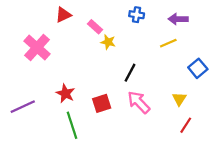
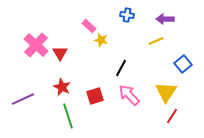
red triangle: (63, 15) -> (60, 53), moved, turned -35
yellow triangle: (179, 99) -> (166, 92), size x1.6

